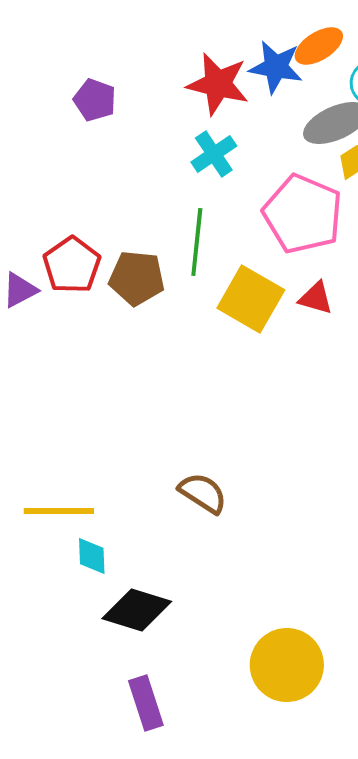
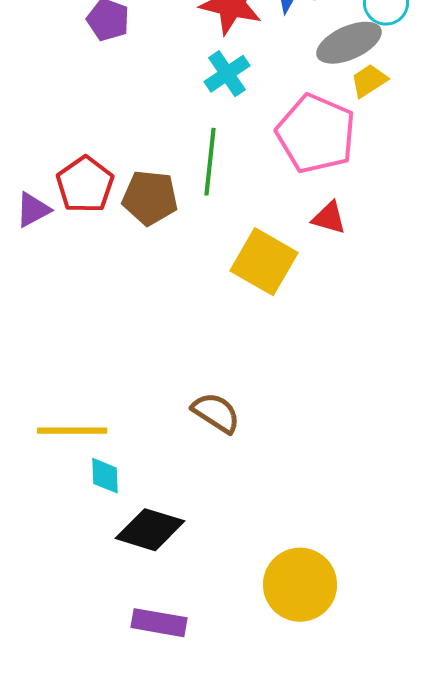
yellow square: (251, 299) -> (264, 262), moved
purple rectangle: (146, 703) -> (159, 623), turned -62

